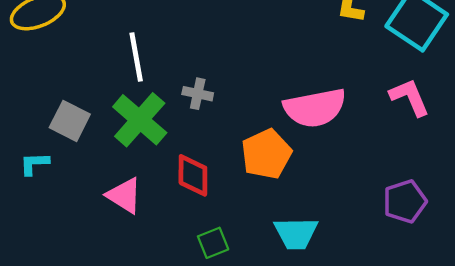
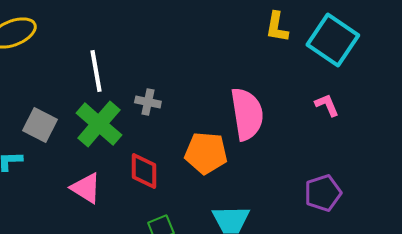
pink L-shape: (410, 97) -> (327, 105), size x0.7
pink semicircle: (315, 108) -> (247, 114), turned -88
orange pentagon: (266, 154) -> (206, 153), turned 30

